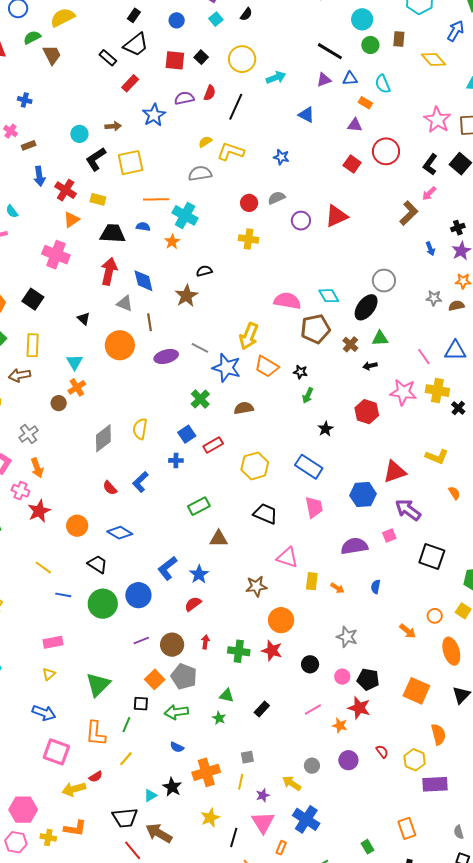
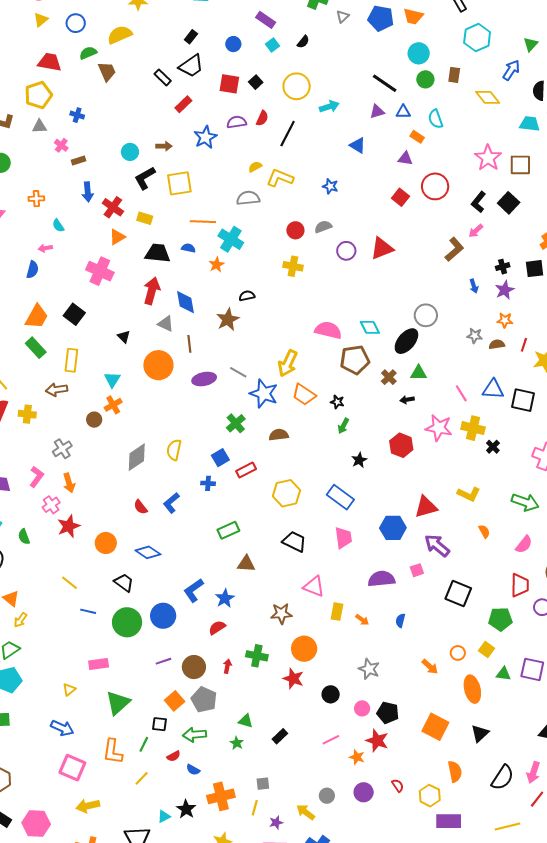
pink cross: (20, 491) -> (51, 505), turned 30
pink rectangle: (53, 642) -> (99, 664), moved
green cross: (239, 651) -> (257, 656), moved
red semicircle: (96, 777) -> (174, 756), moved

